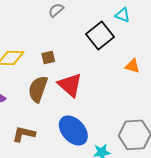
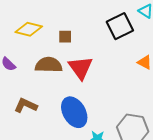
brown semicircle: (38, 89) -> (49, 65), turned 60

